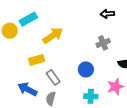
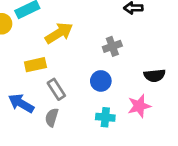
gray cross: (103, 43) -> (112, 46), moved

